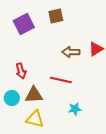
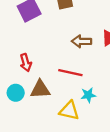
cyan star: (75, 109) -> (88, 95), moved
yellow triangle: (35, 119) -> (69, 111), moved

